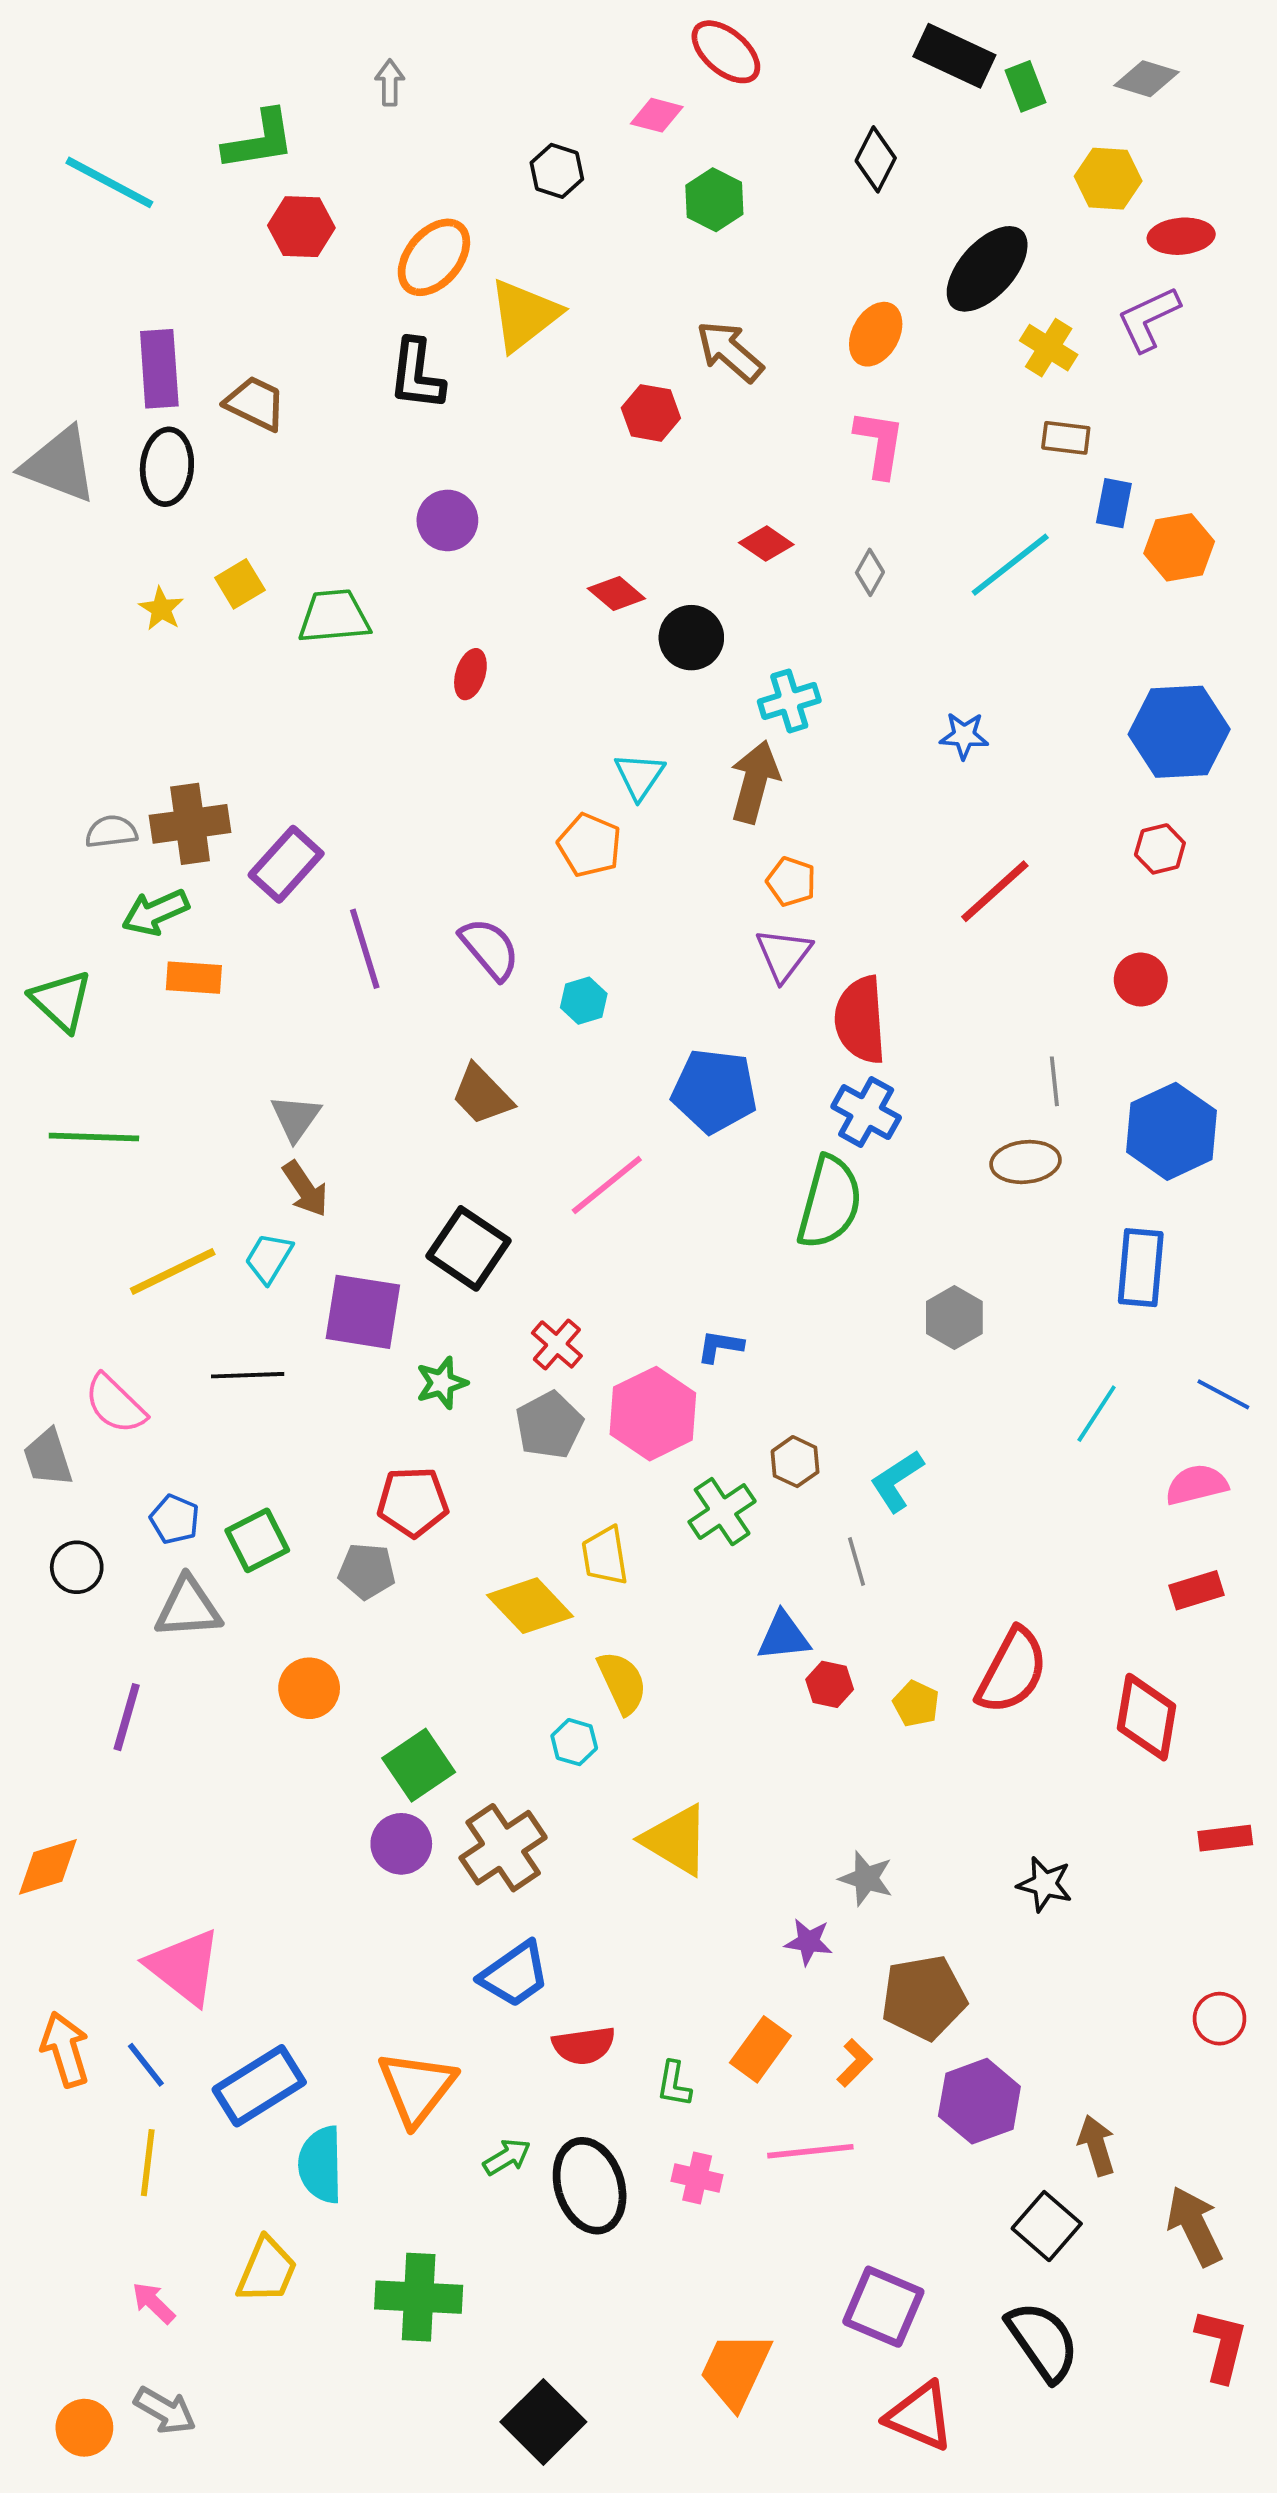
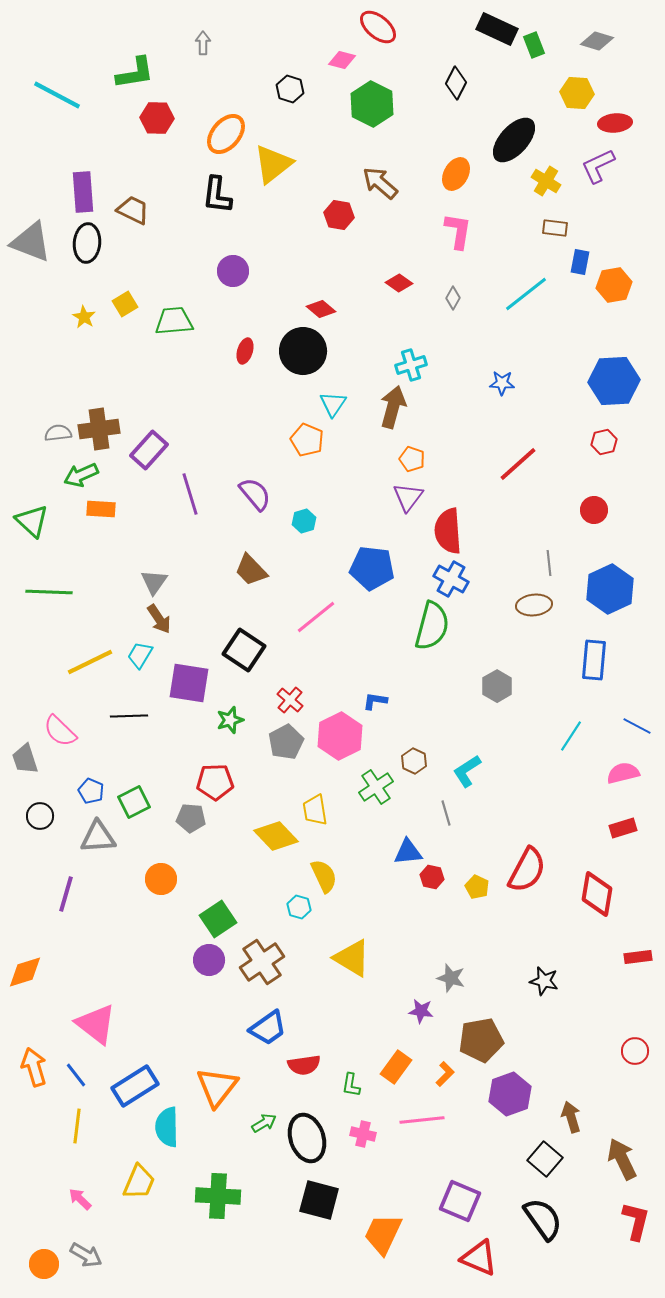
green hexagon: (714, 200) -> (372, 104), size x1.4
black circle: (691, 638) -> (303, 351), moved, size x1.4
black square: (543, 2422) -> (319, 1200), moved, turned -30

